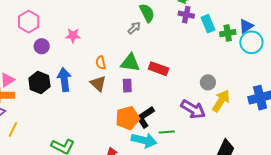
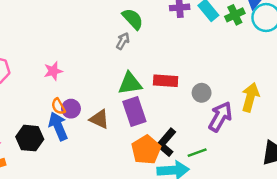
purple circle: (42, 46) -> (71, 109), moved
orange semicircle: (101, 63) -> (58, 106), moved
gray circle: (208, 82) -> (202, 93), moved
purple rectangle: (127, 86) -> (134, 111), size x1.6
purple arrow: (193, 109) -> (220, 117), turned -75

